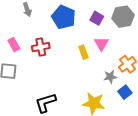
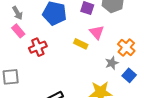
pink rectangle: (14, 45) -> (18, 31), moved
yellow rectangle: (83, 52) -> (81, 44), turned -32

